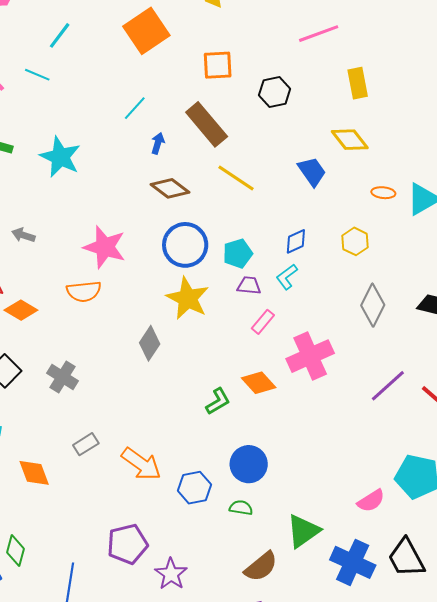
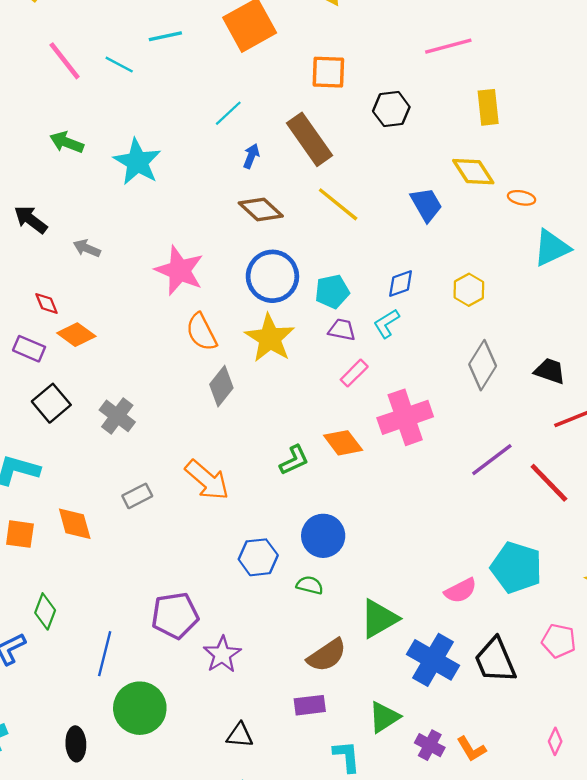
cyan line: (60, 35) -> (165, 36), moved, turned 36
orange ellipse: (383, 193) -> (522, 198), moved
orange semicircle: (84, 291) -> (201, 332), moved, turned 64
orange arrow: (141, 464) -> (207, 480), moved

